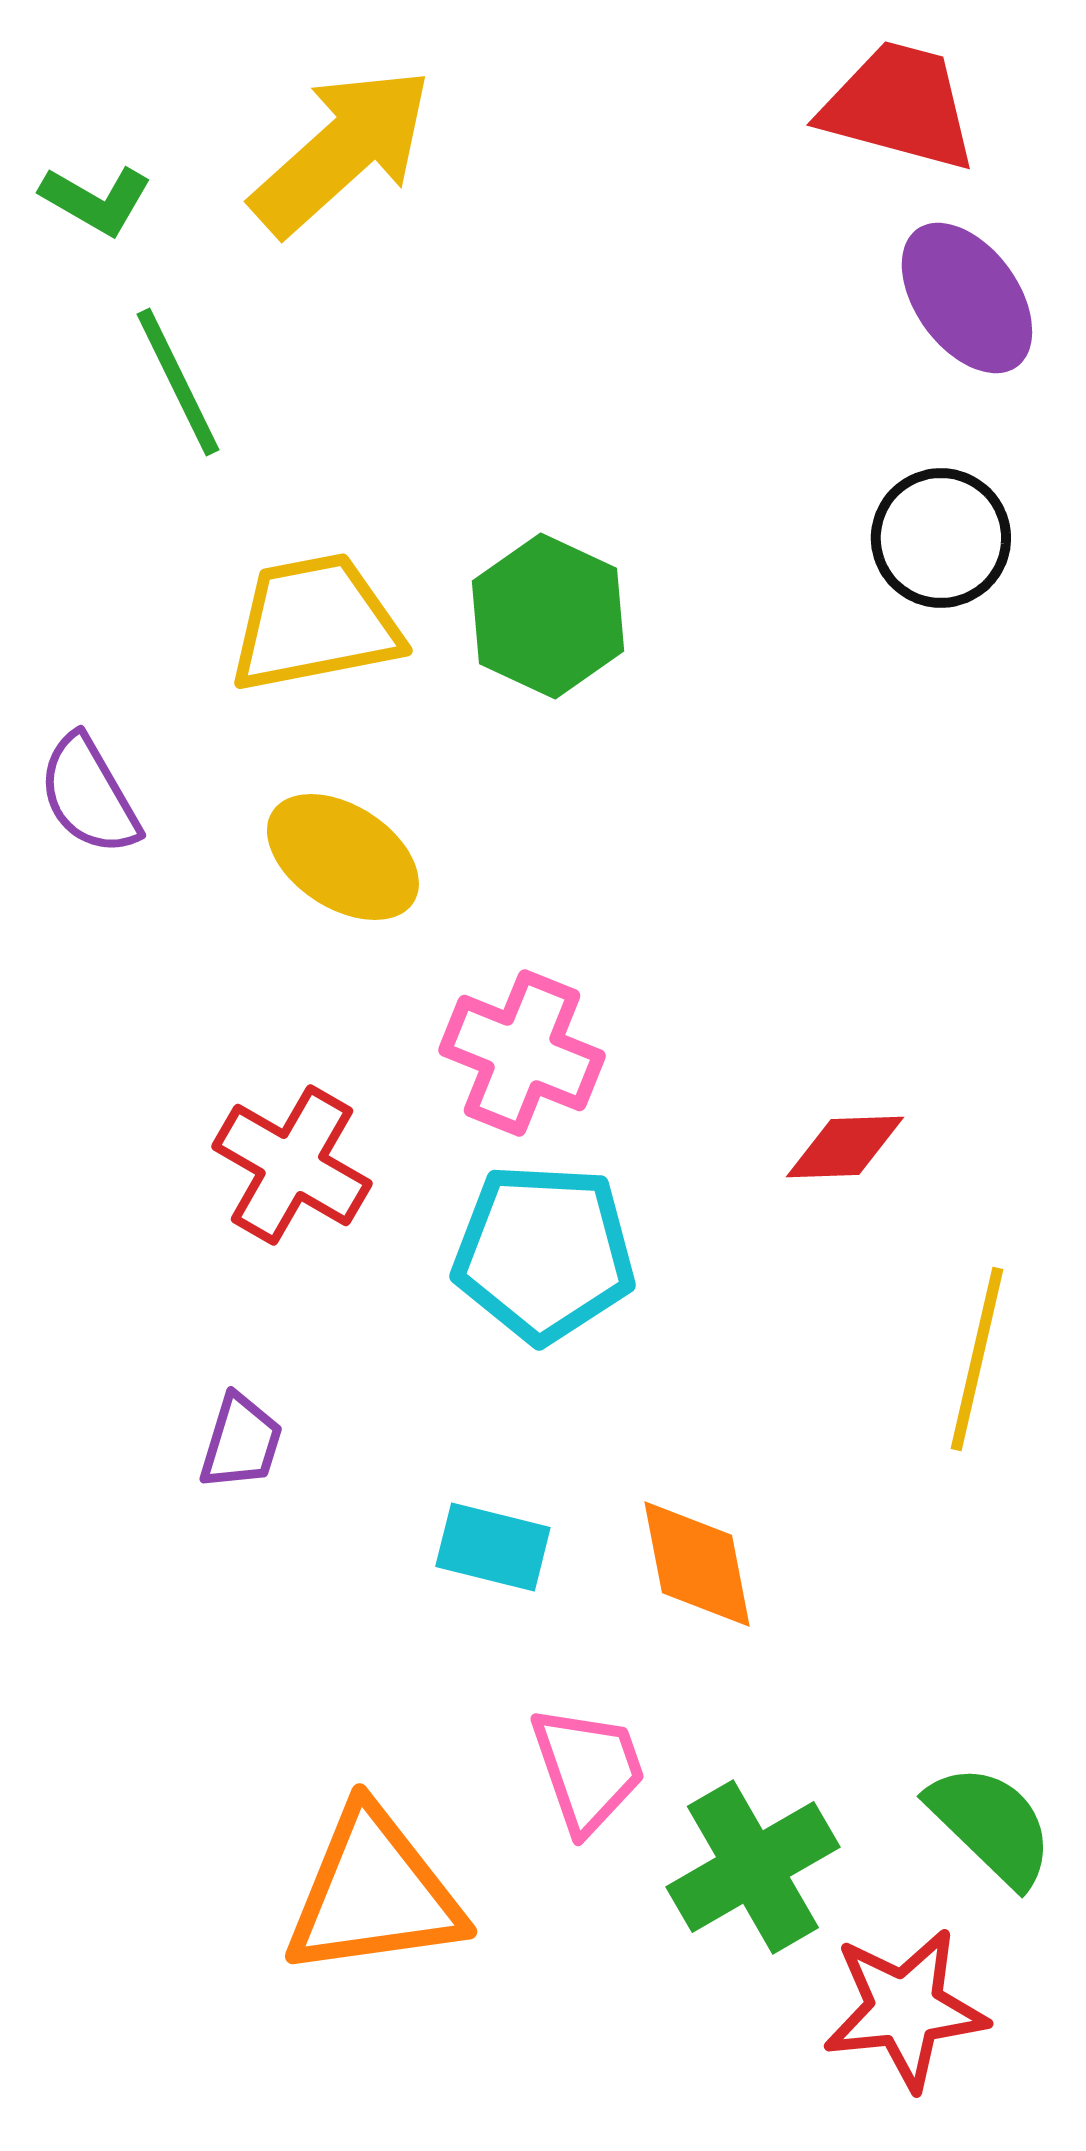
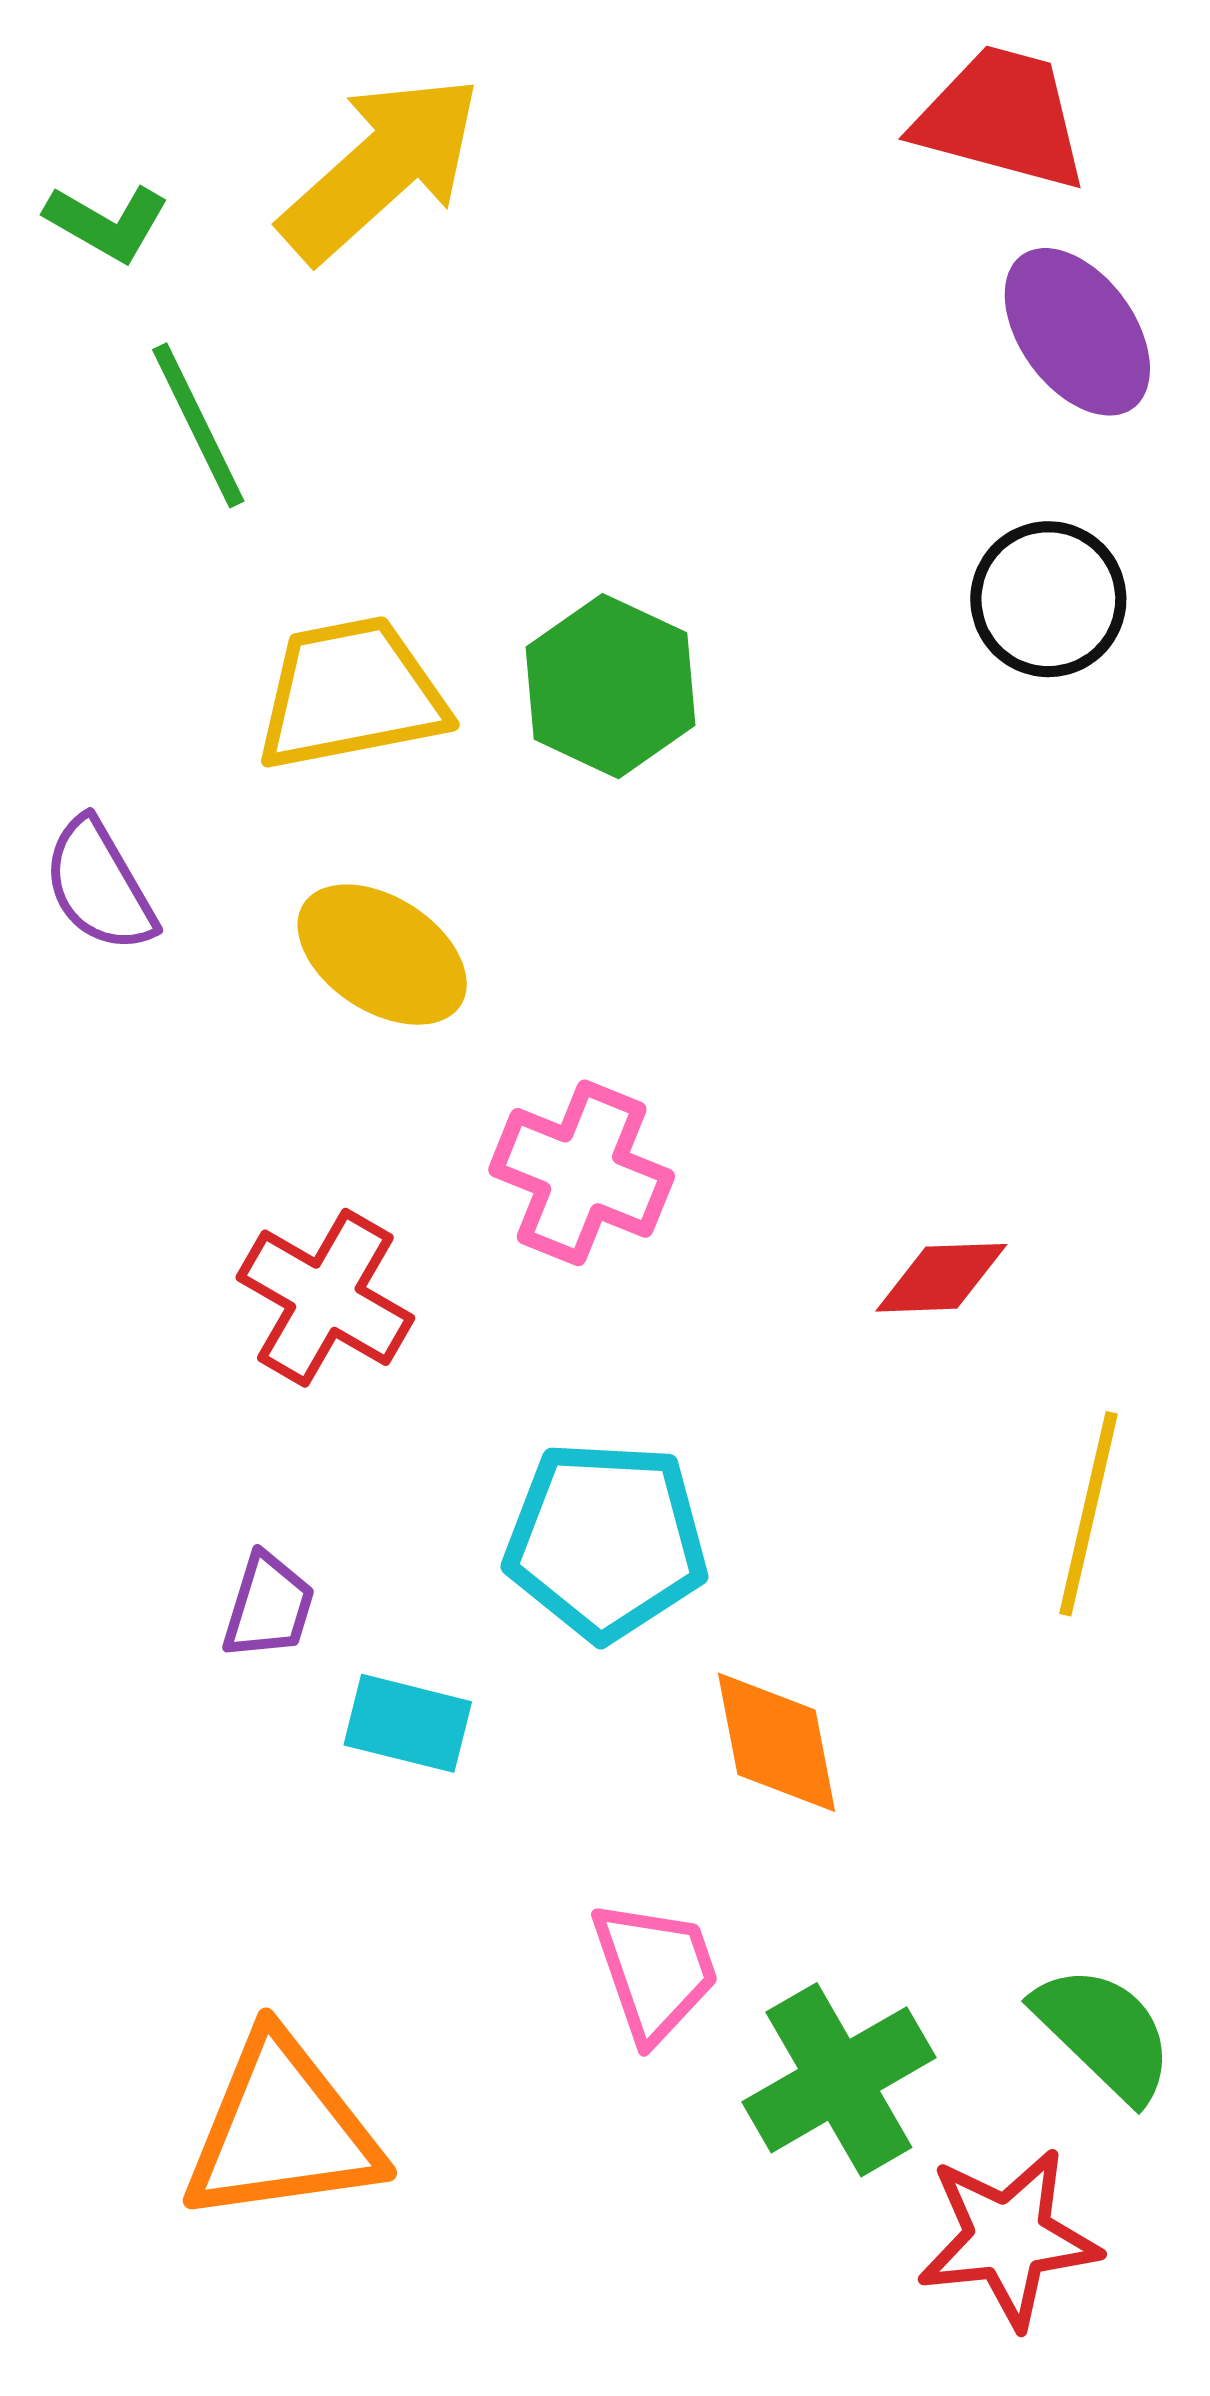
cyan pentagon: (544, 1253) -> (606, 1541), moved
cyan rectangle: (493, 1547) -> (408, 1723), moved
orange triangle: (374, 1893) -> (282, 2130), moved

